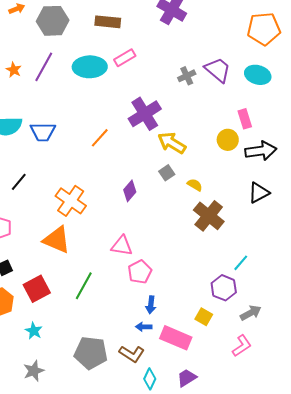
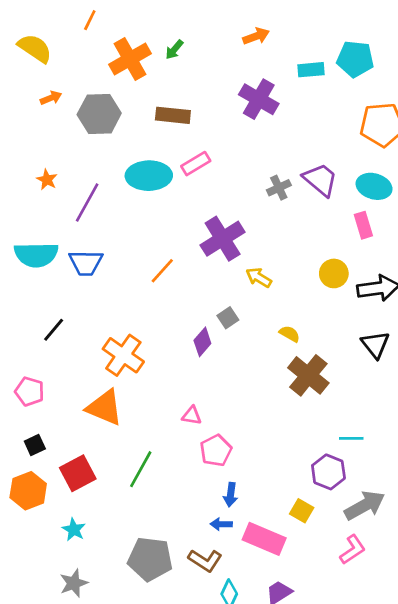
purple line: (44, 67) -> (87, 202), moved
pink rectangle: (245, 119) -> (363, 225), moved
yellow arrow: (172, 143) -> (259, 278), size x0.7
gray square: (167, 173) -> (228, 318), moved
black triangle: (259, 193) -> (375, 345), turned -40
pink triangle: (122, 246) -> (192, 416), size x0.7
cyan line: (241, 263) -> (351, 438), turned 48
gray arrow: (251, 313) -> (365, 505), size x1.4

